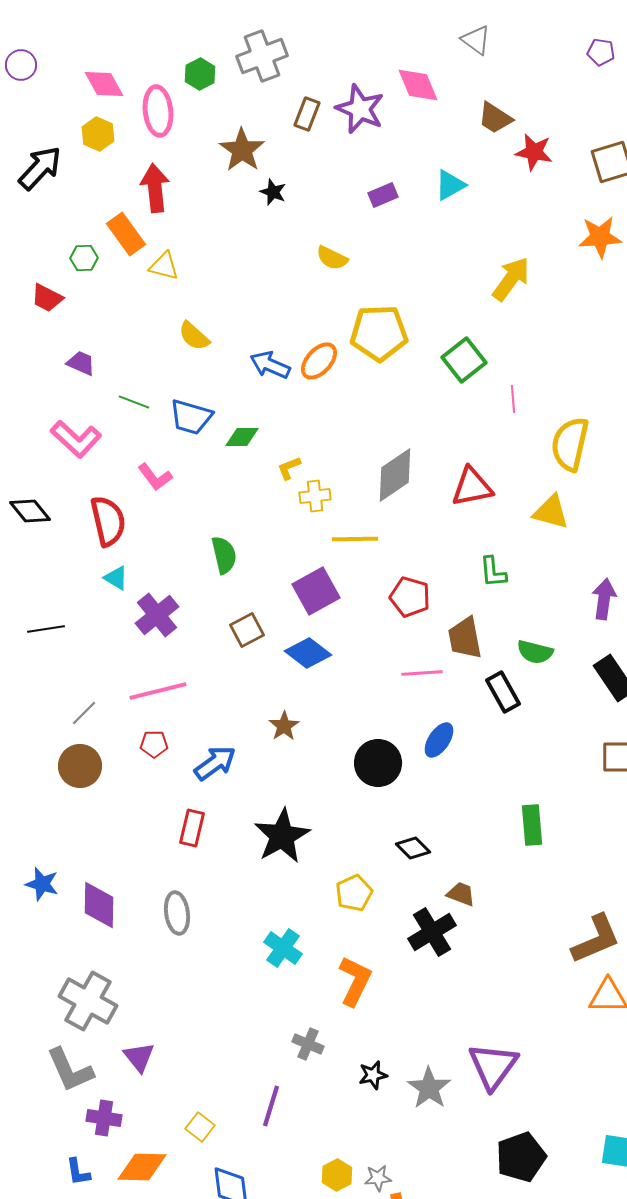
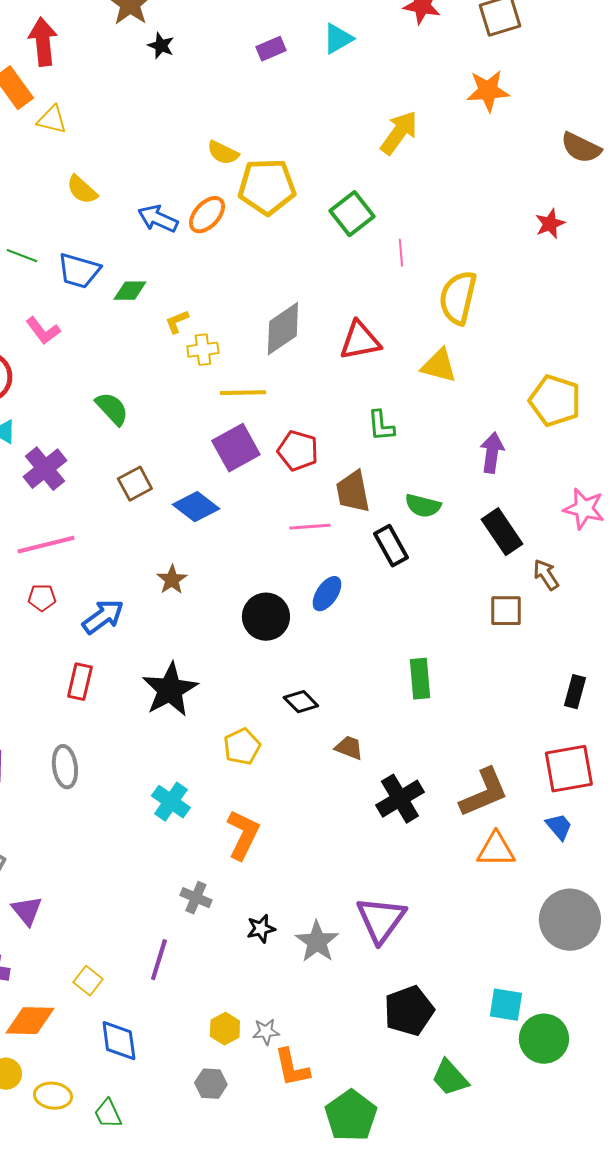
yellow semicircle: (332, 258) -> (223, 153), moved
green semicircle: (224, 555) -> (112, 409), turned -30
purple square: (316, 591) -> (236, 448), moved
black cross: (432, 932) -> (400, 799), moved

